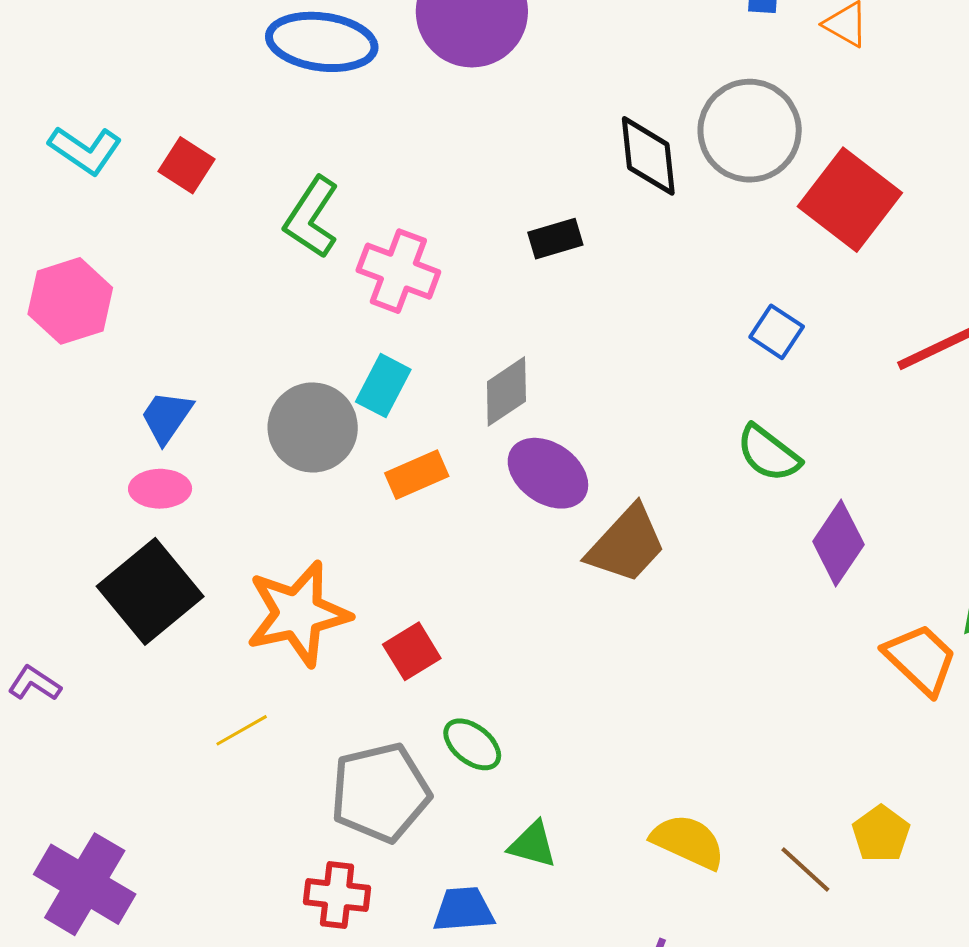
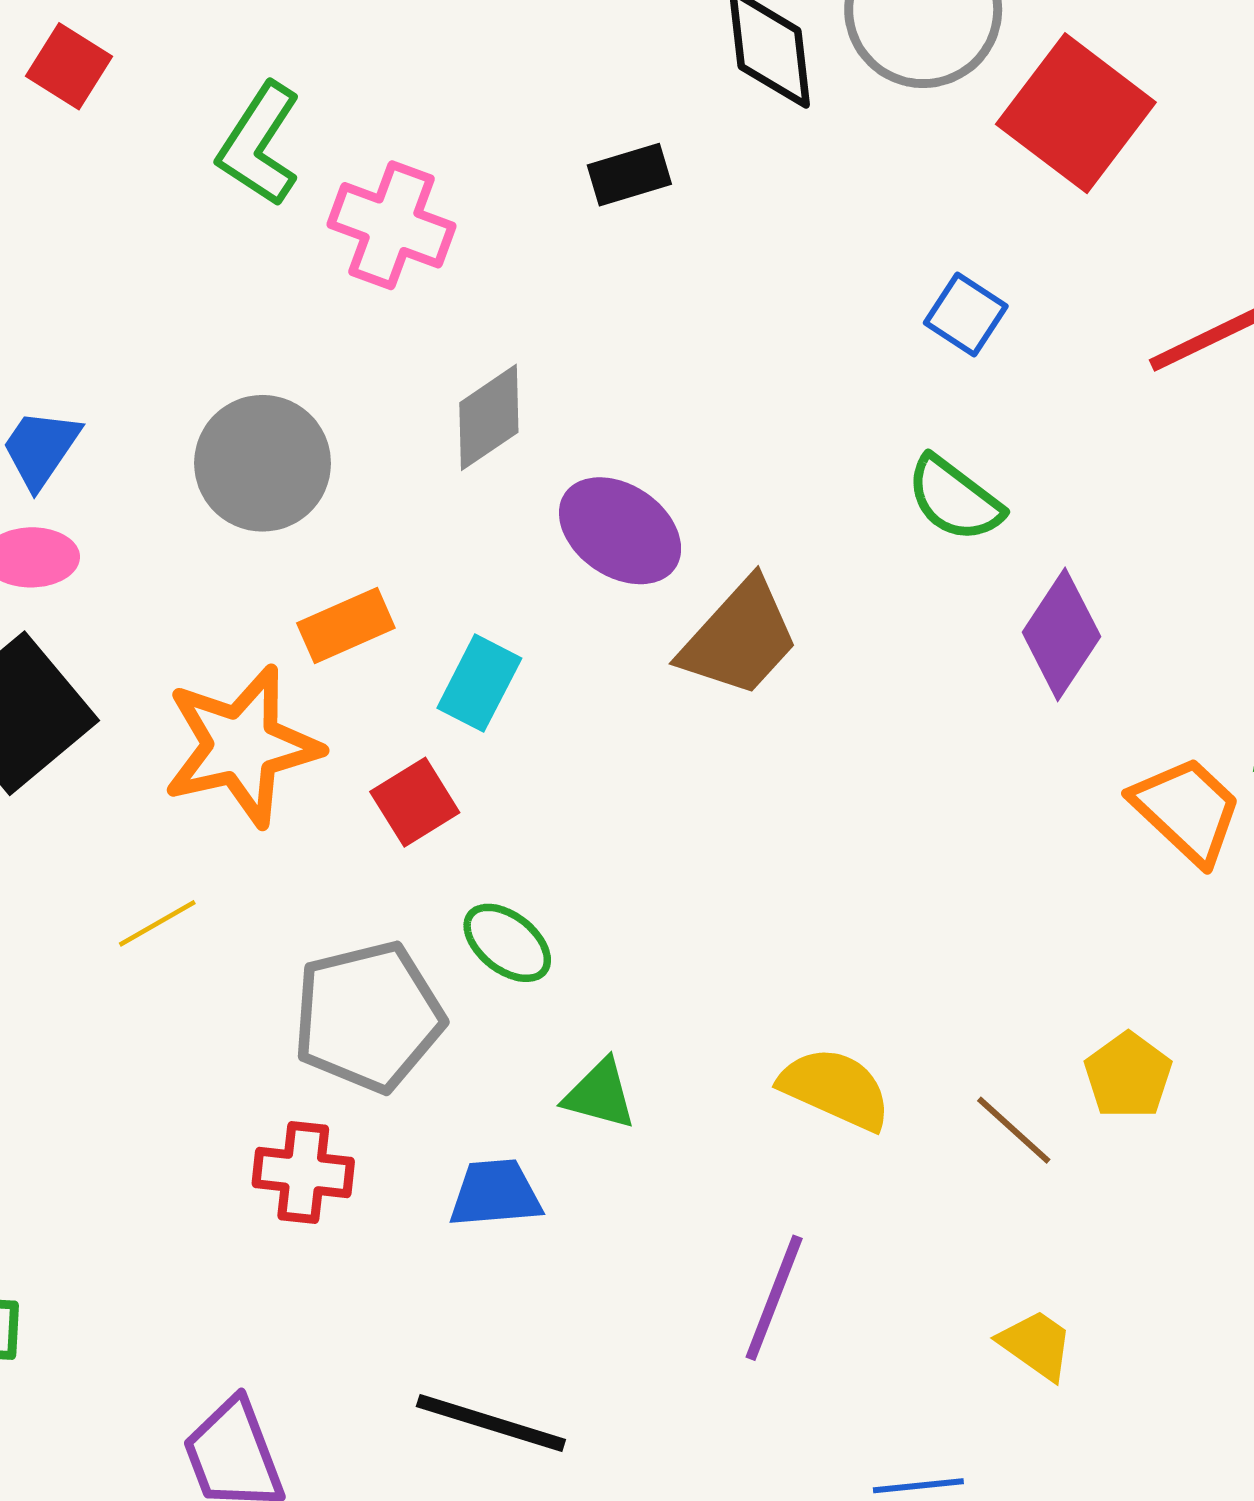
cyan rectangle: (383, 386) -> (479, 683), moved
gray diamond: (506, 391) -> (489, 417), moved
orange rectangle: (417, 475) -> (346, 625), moved

